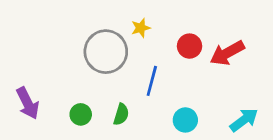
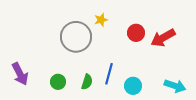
blue line: (152, 81) -> (109, 74), moved
cyan arrow: (244, 120) -> (175, 86), turned 55

